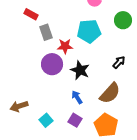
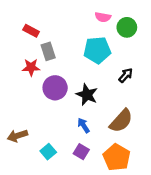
green circle: (123, 20) -> (127, 27), moved
red star: (65, 46) -> (31, 67), moved
black arrow: (119, 62) -> (126, 75), moved

